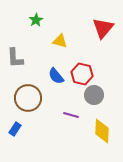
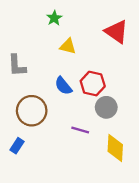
green star: (36, 20) -> (54, 18), moved
red triangle: (103, 28) -> (116, 32), turned -35

